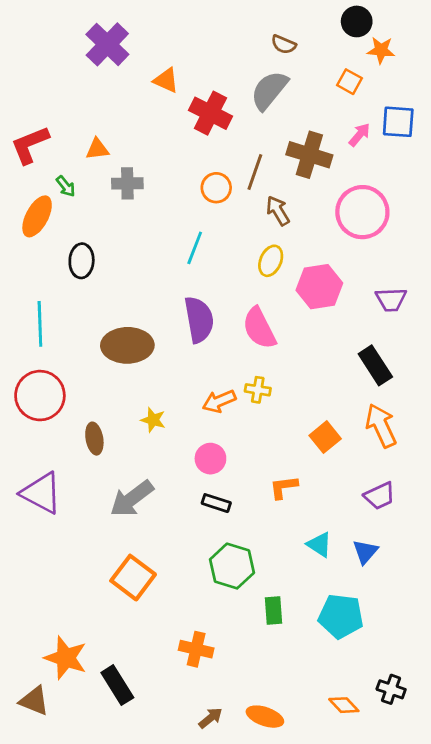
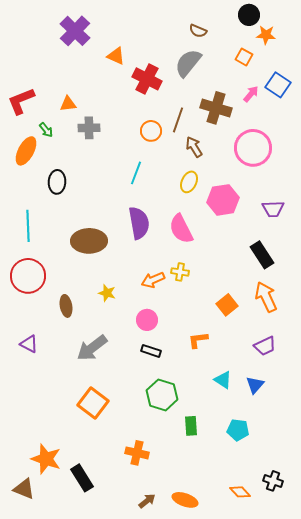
blue square: (398, 122) -> (278, 85), turned 30
purple triangle: (41, 493) -> (29, 344), size x0.6
cyan pentagon: (341, 616) -> (238, 430), size x0.7

